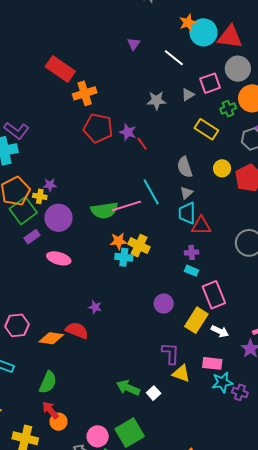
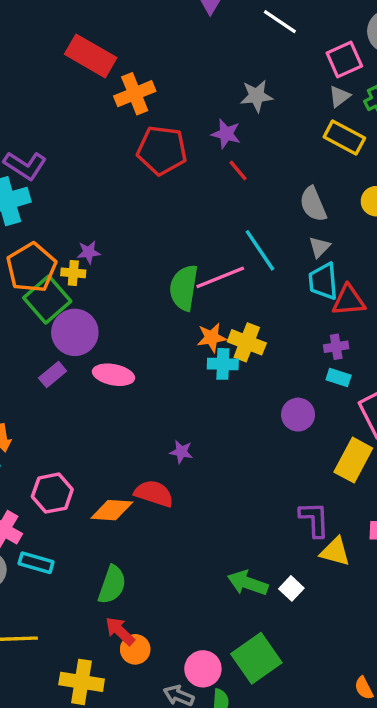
gray triangle: (188, 95) -> (339, 96), moved
purple star: (128, 132) -> (226, 134), moved
green semicircle: (104, 210) -> (184, 288), turned 112
purple circle: (58, 218) -> (75, 332), moved
purple rectangle: (32, 237) -> (53, 374), moved
purple circle: (164, 304) -> (298, 415), moved

